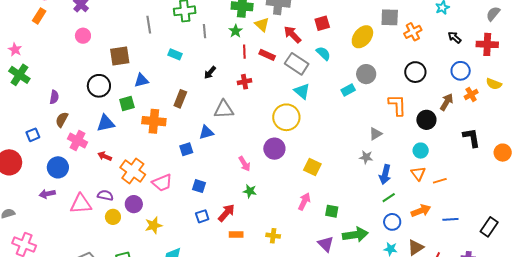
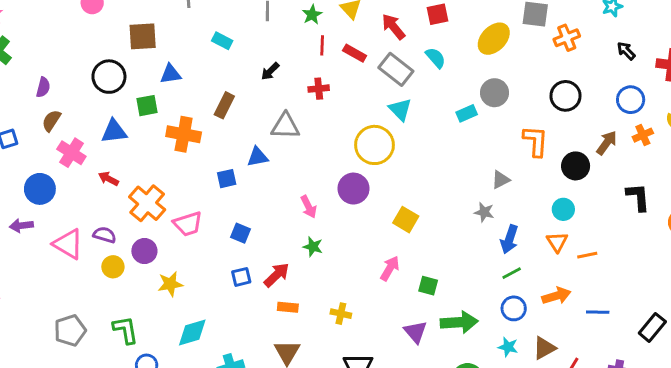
pink triangle: (81, 204) -> (68, 244), turned 30

